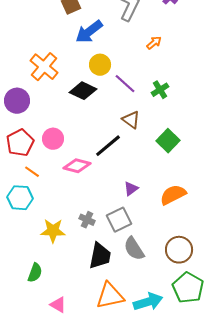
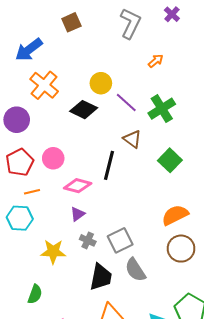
blue arrow: (89, 32) -> (29, 50), moved
green cross: (160, 90) -> (162, 109), size x1.5
black line: (108, 146) -> (109, 165), turned -36
orange line: (32, 172) -> (32, 192), turned -49
purple triangle: (131, 189) -> (78, 214), moved
brown circle: (179, 250) -> (181, 249), moved

